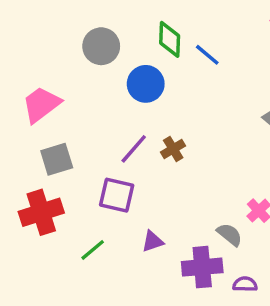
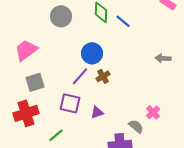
blue circle: (146, 84) -> (92, 53), moved
purple triangle: (153, 241) -> (97, 112), moved

